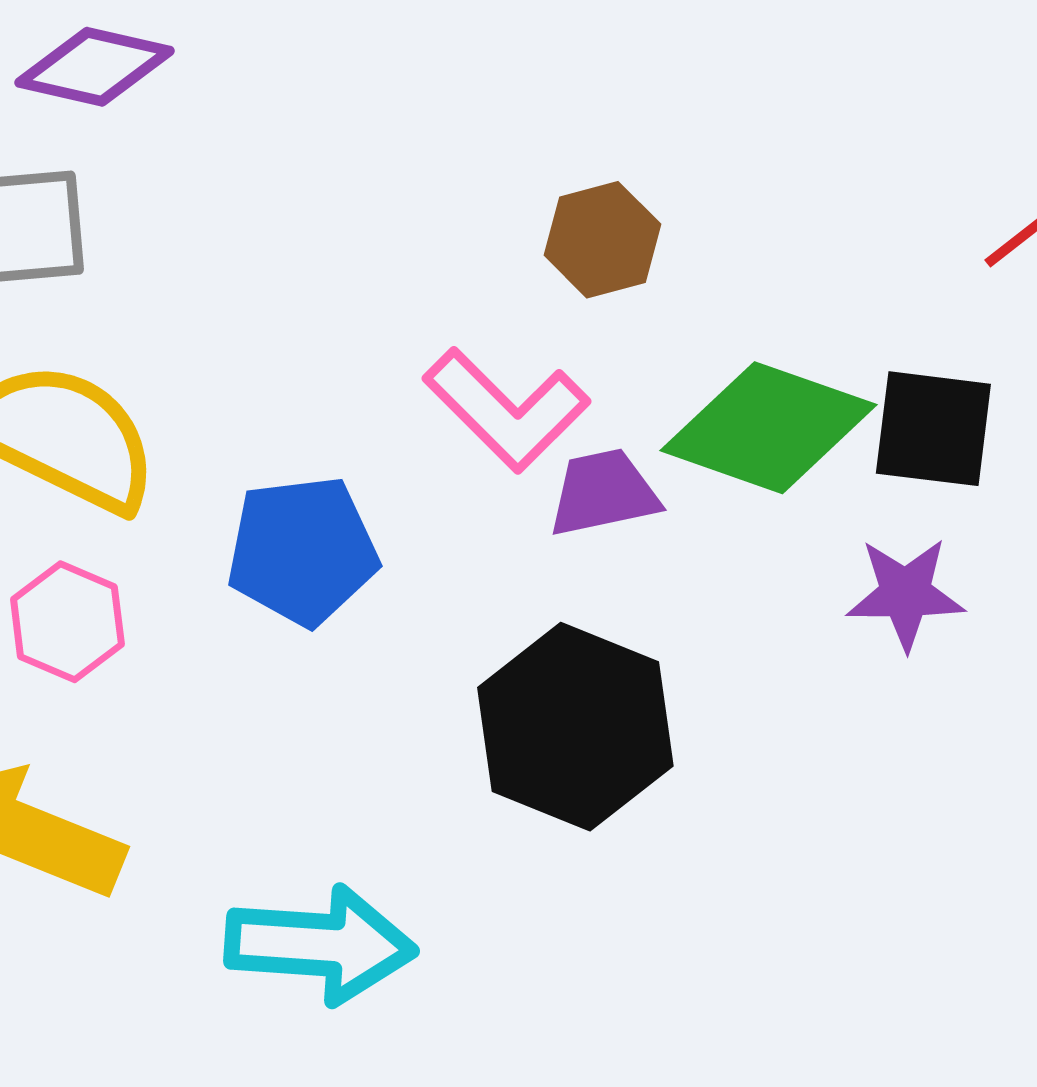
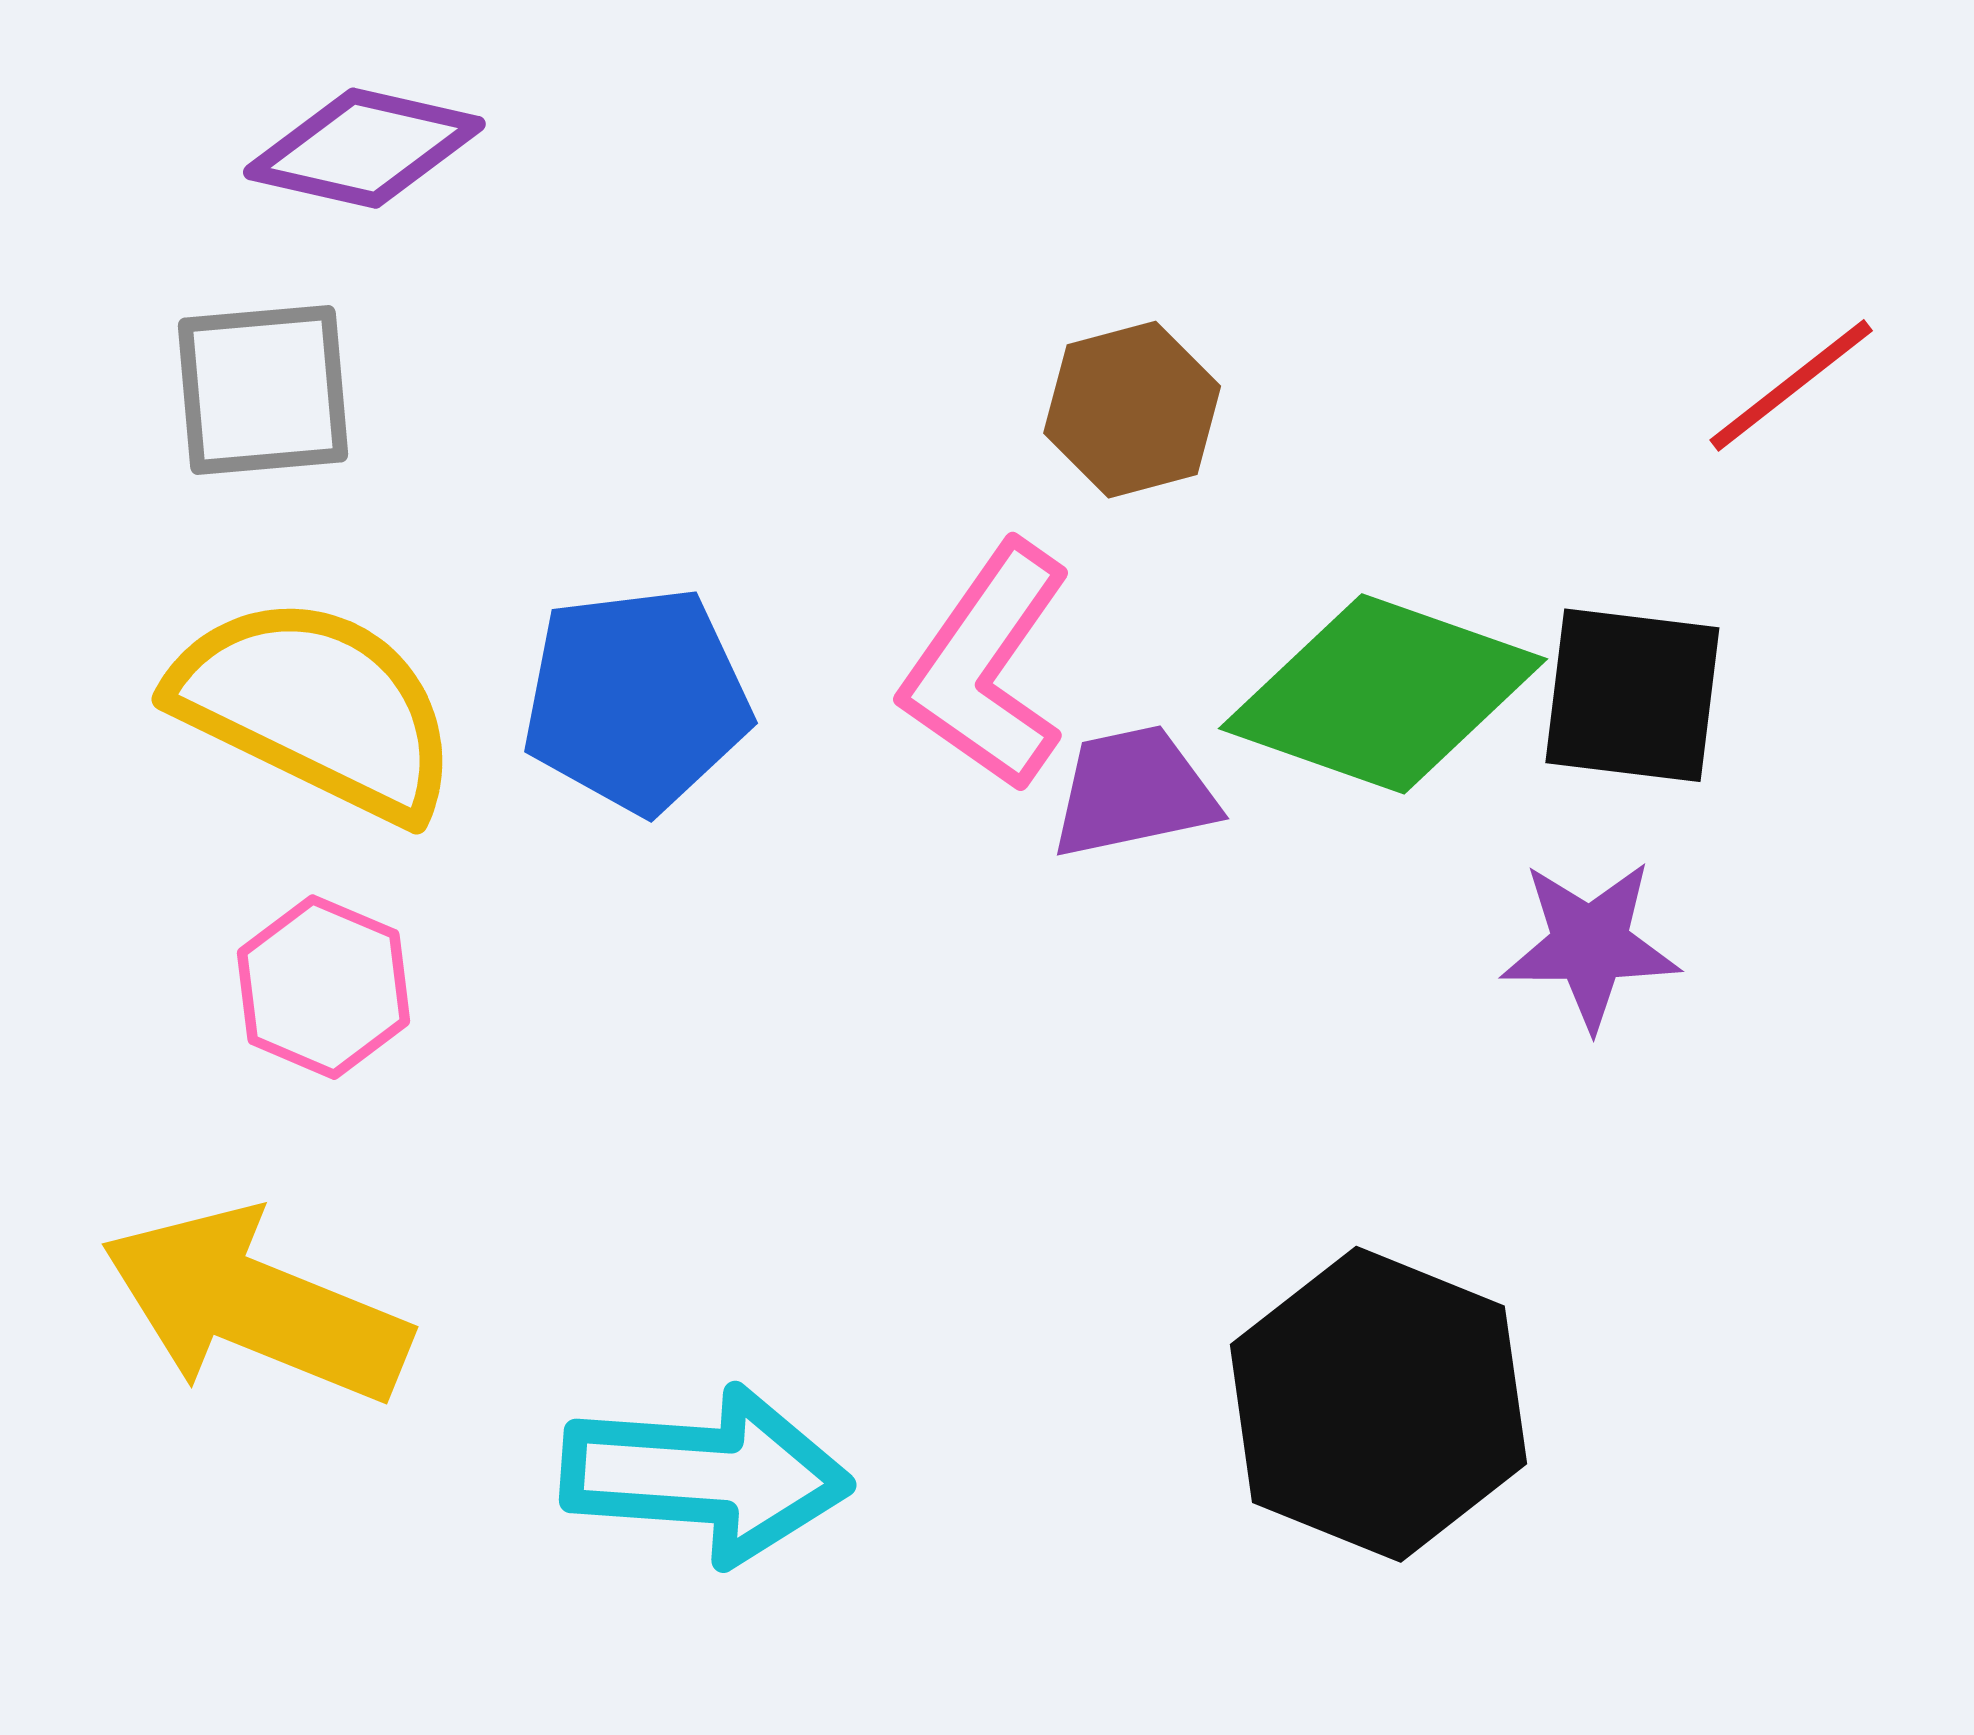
pink L-shape: (506, 410) -> (987, 667), turned 80
blue pentagon: (302, 551) -> (636, 700), moved
black hexagon: (575, 727) -> (1378, 1404), moved

